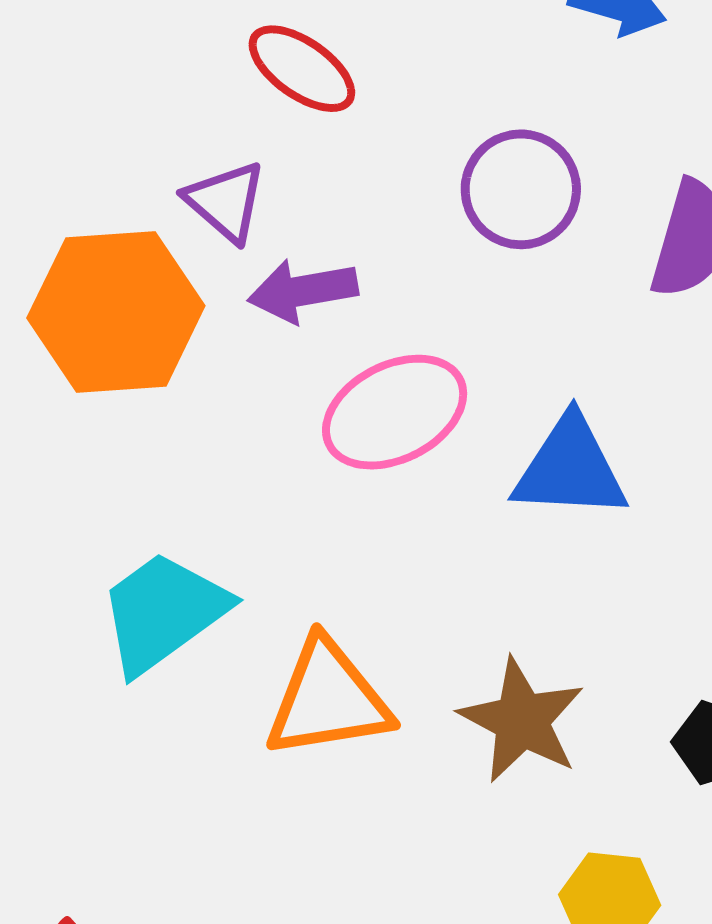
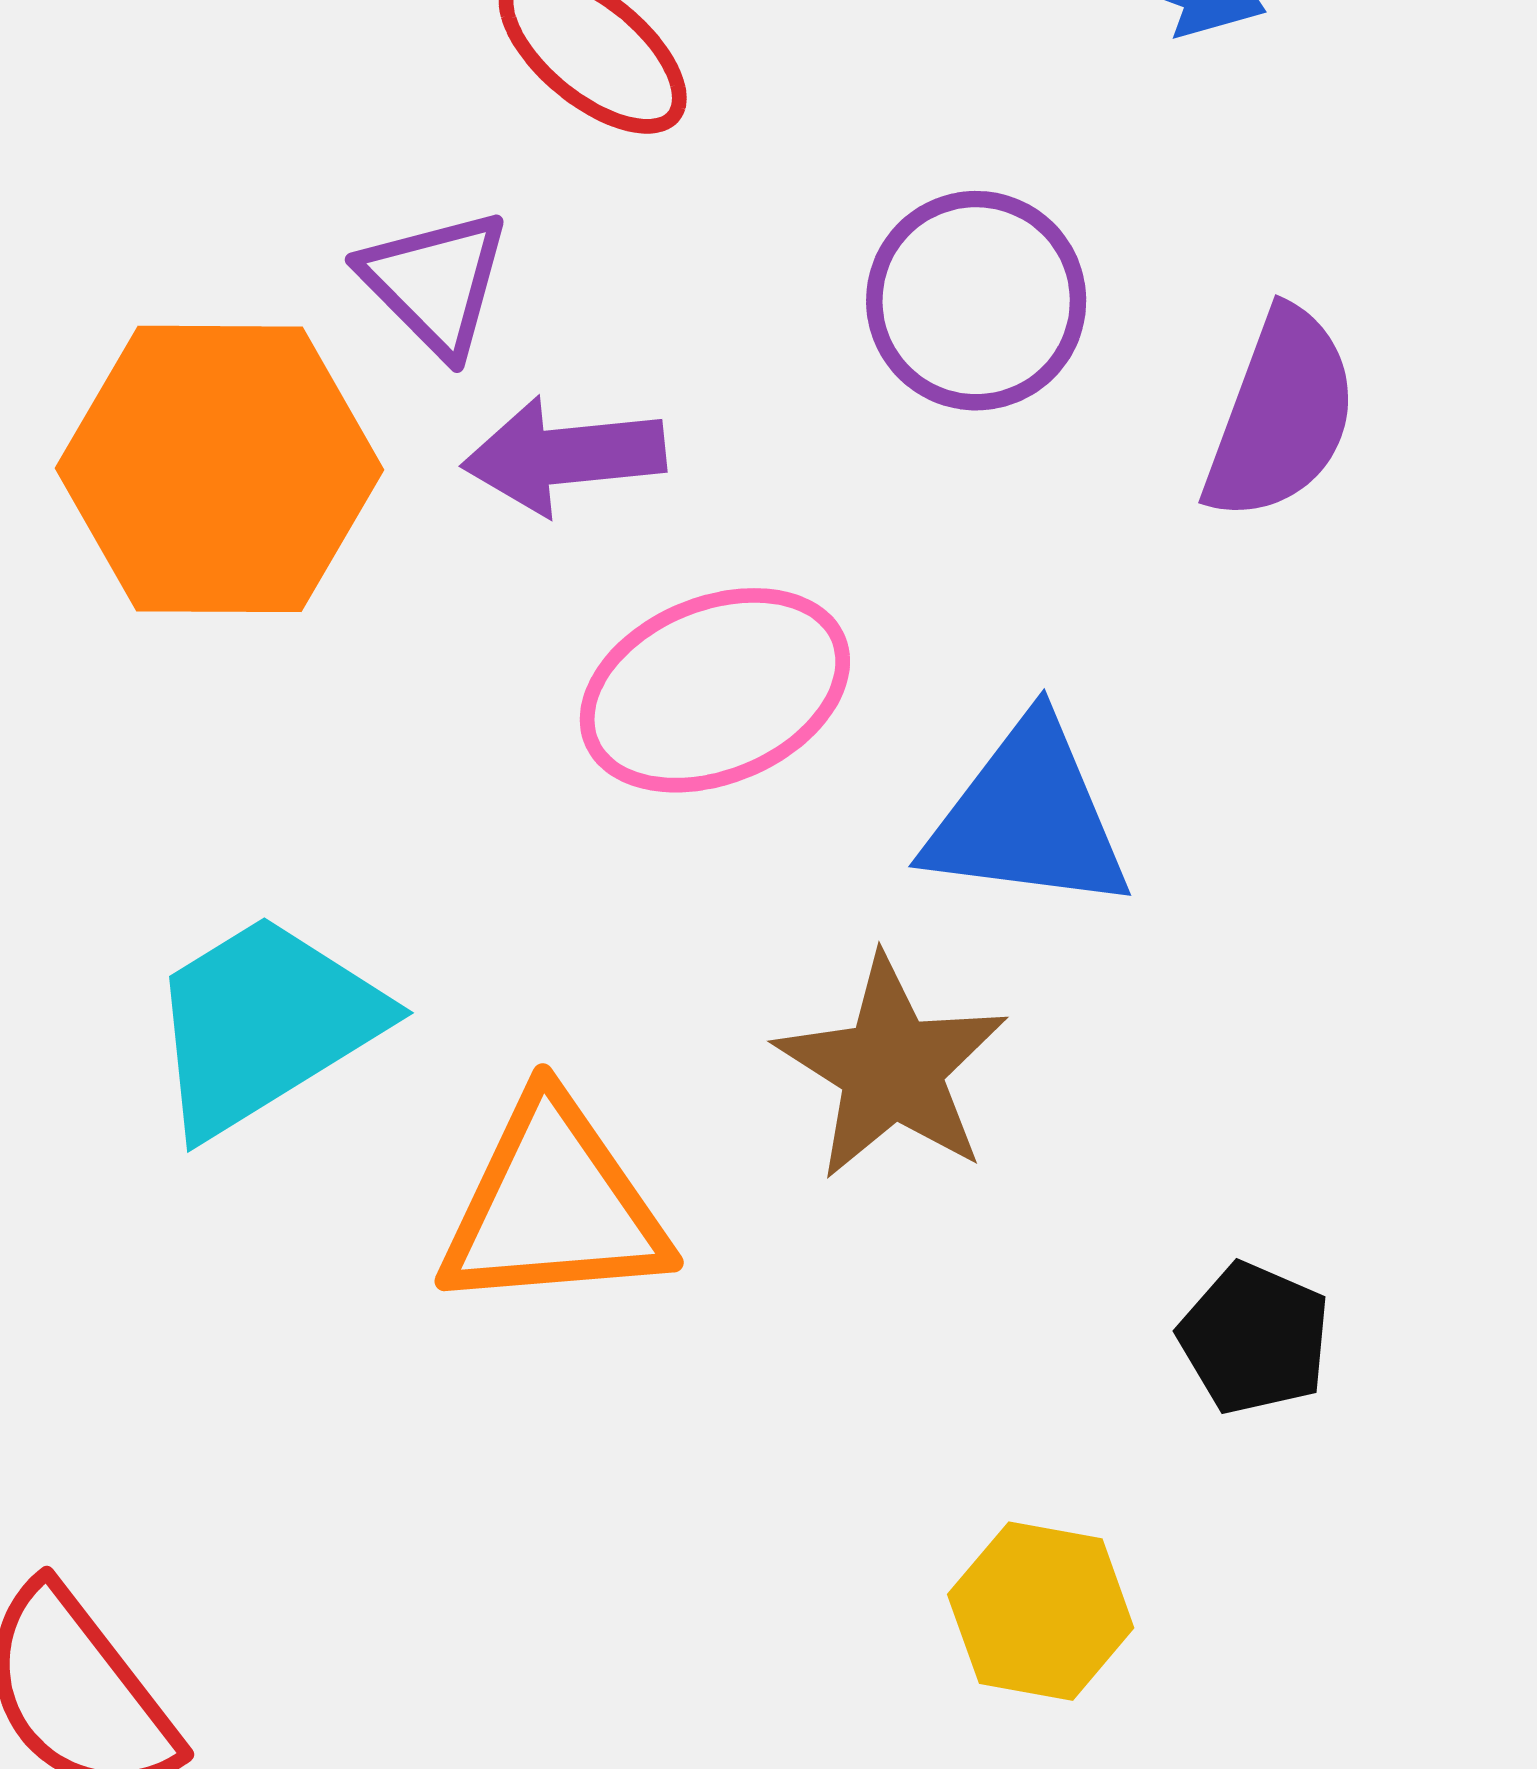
brown star: (522, 720) -> (892, 1068), moved

